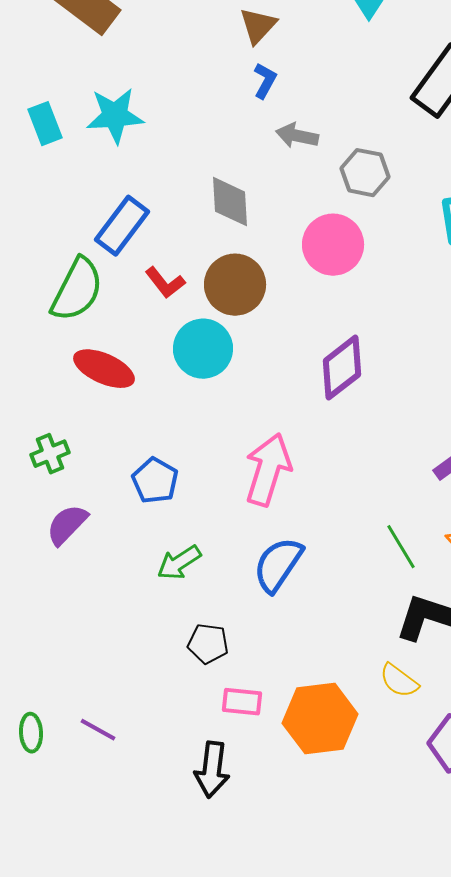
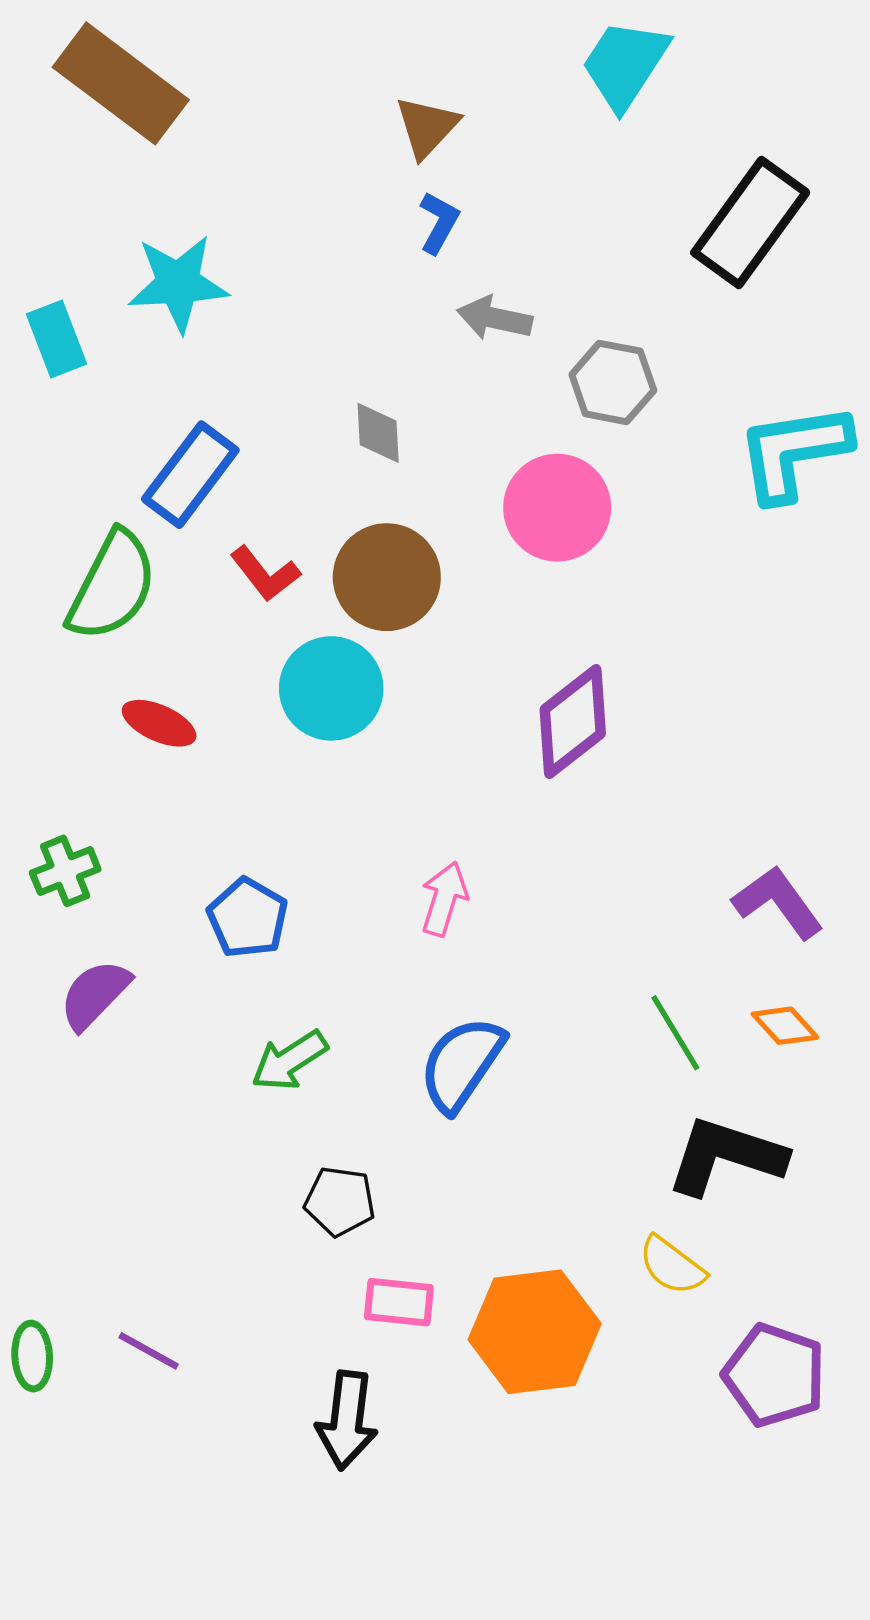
cyan rectangle: (45, 124) -> (56, 339), moved
gray diamond: (230, 202) -> (378, 433), size x0.7
red ellipse: (104, 369) -> (159, 723), size x0.7
pink arrow: (268, 470) -> (444, 899), size x0.6

